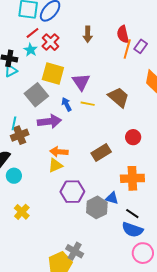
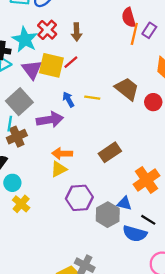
red line: (32, 33) -> (71, 62), moved
brown arrow: (88, 34) -> (77, 32), moved
cyan star: (30, 50) -> (25, 40), size x1.6
purple triangle: (81, 82) -> (32, 70), moved
gray square: (36, 95) -> (19, 102), moved
red circle: (133, 137) -> (153, 102), moved
orange cross: (132, 178) -> (147, 180), turned -30
yellow cross: (22, 212) -> (21, 204), moved
blue semicircle: (132, 230) -> (135, 234), moved

